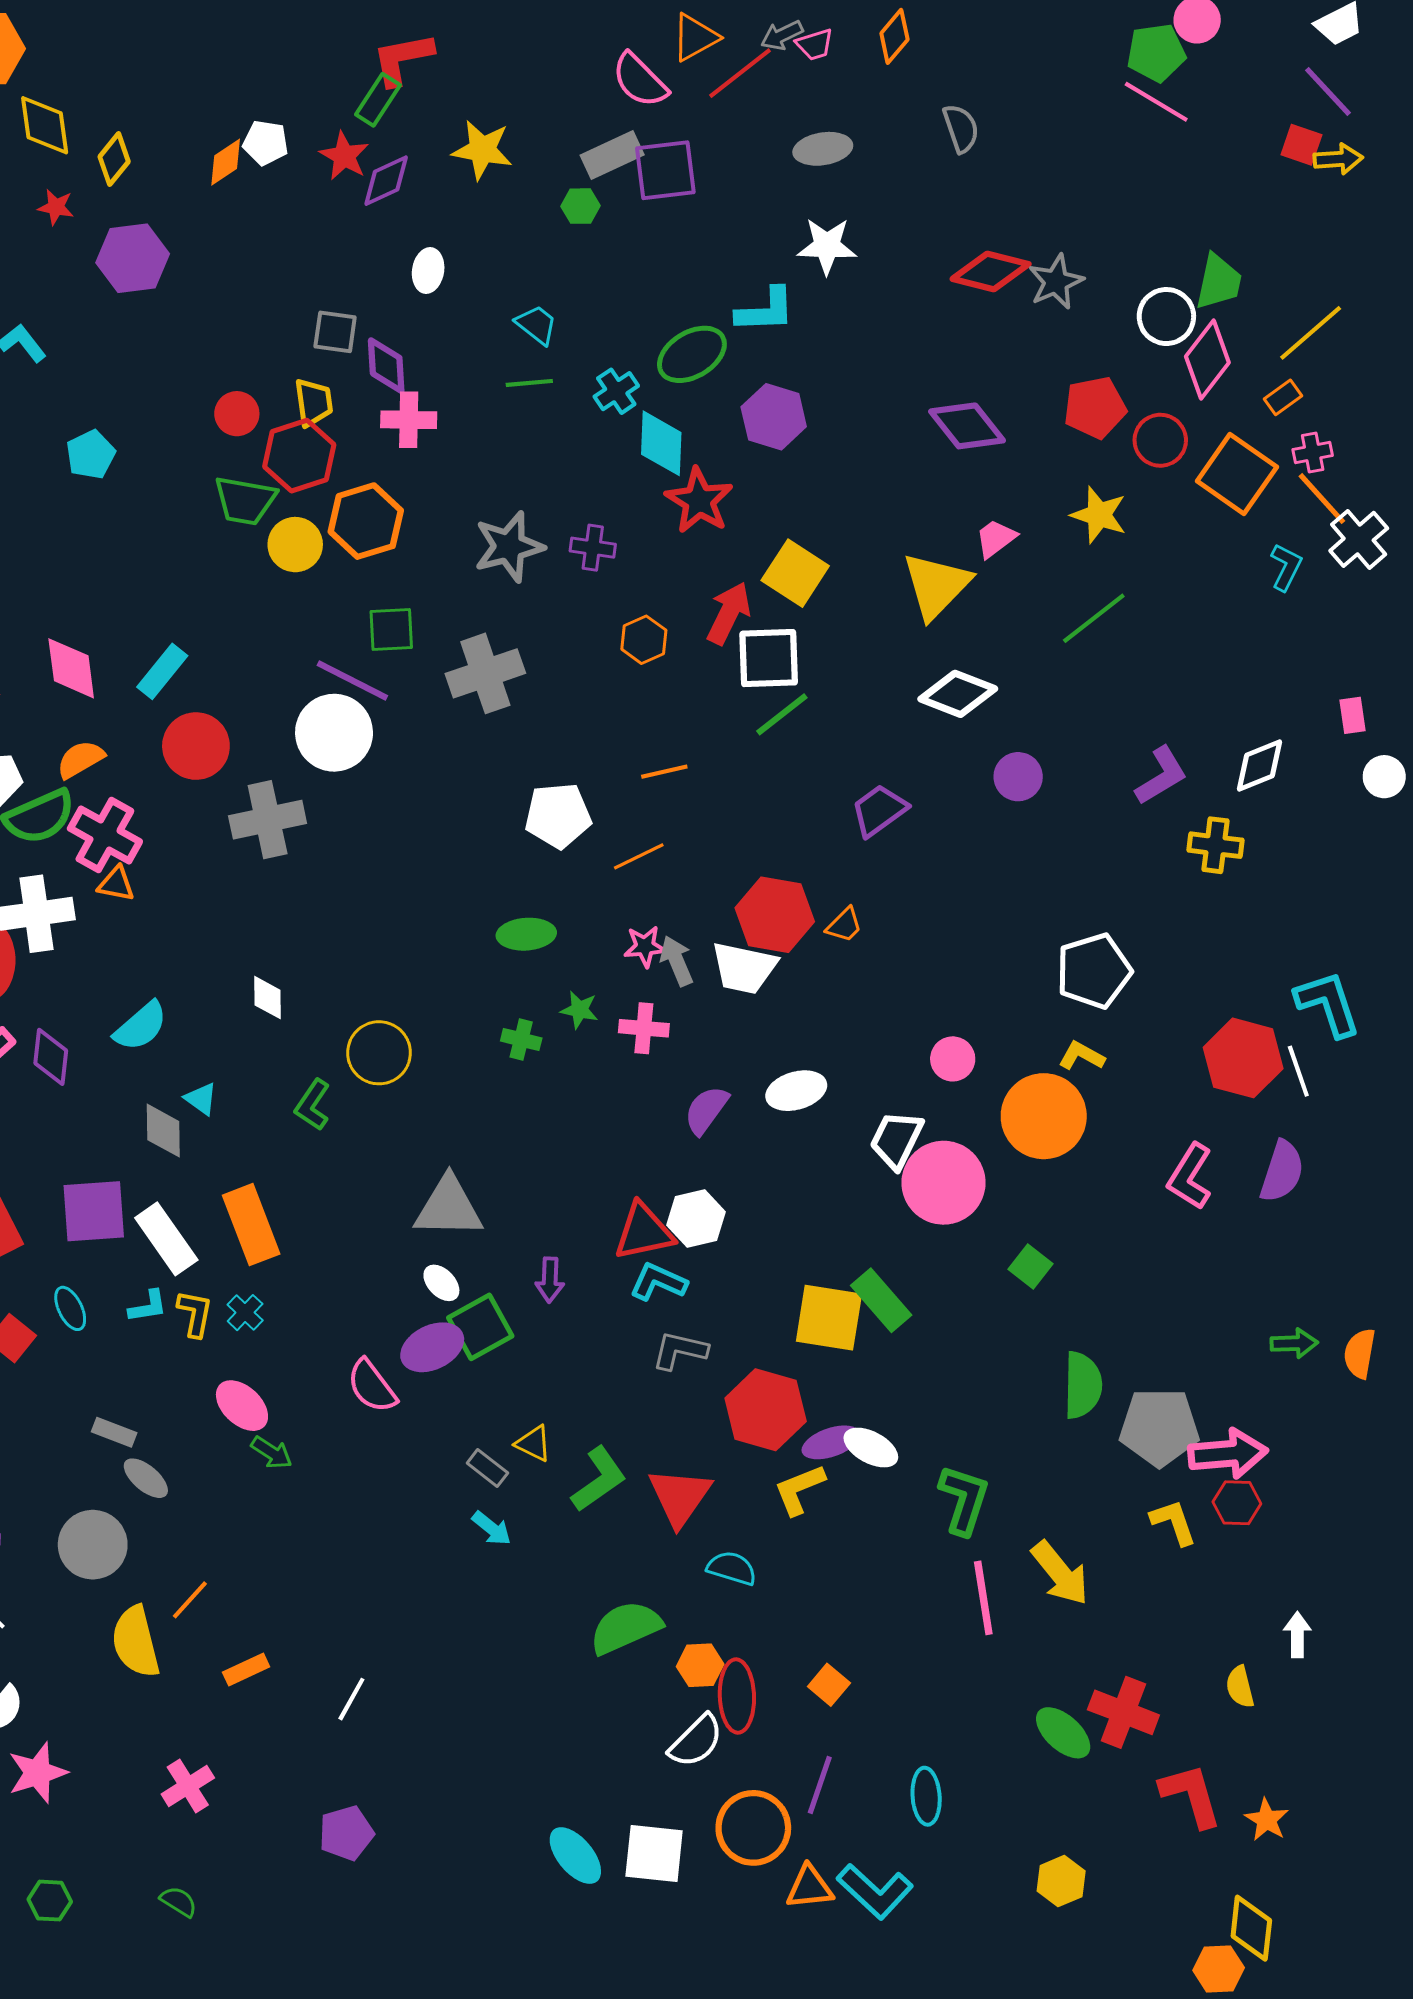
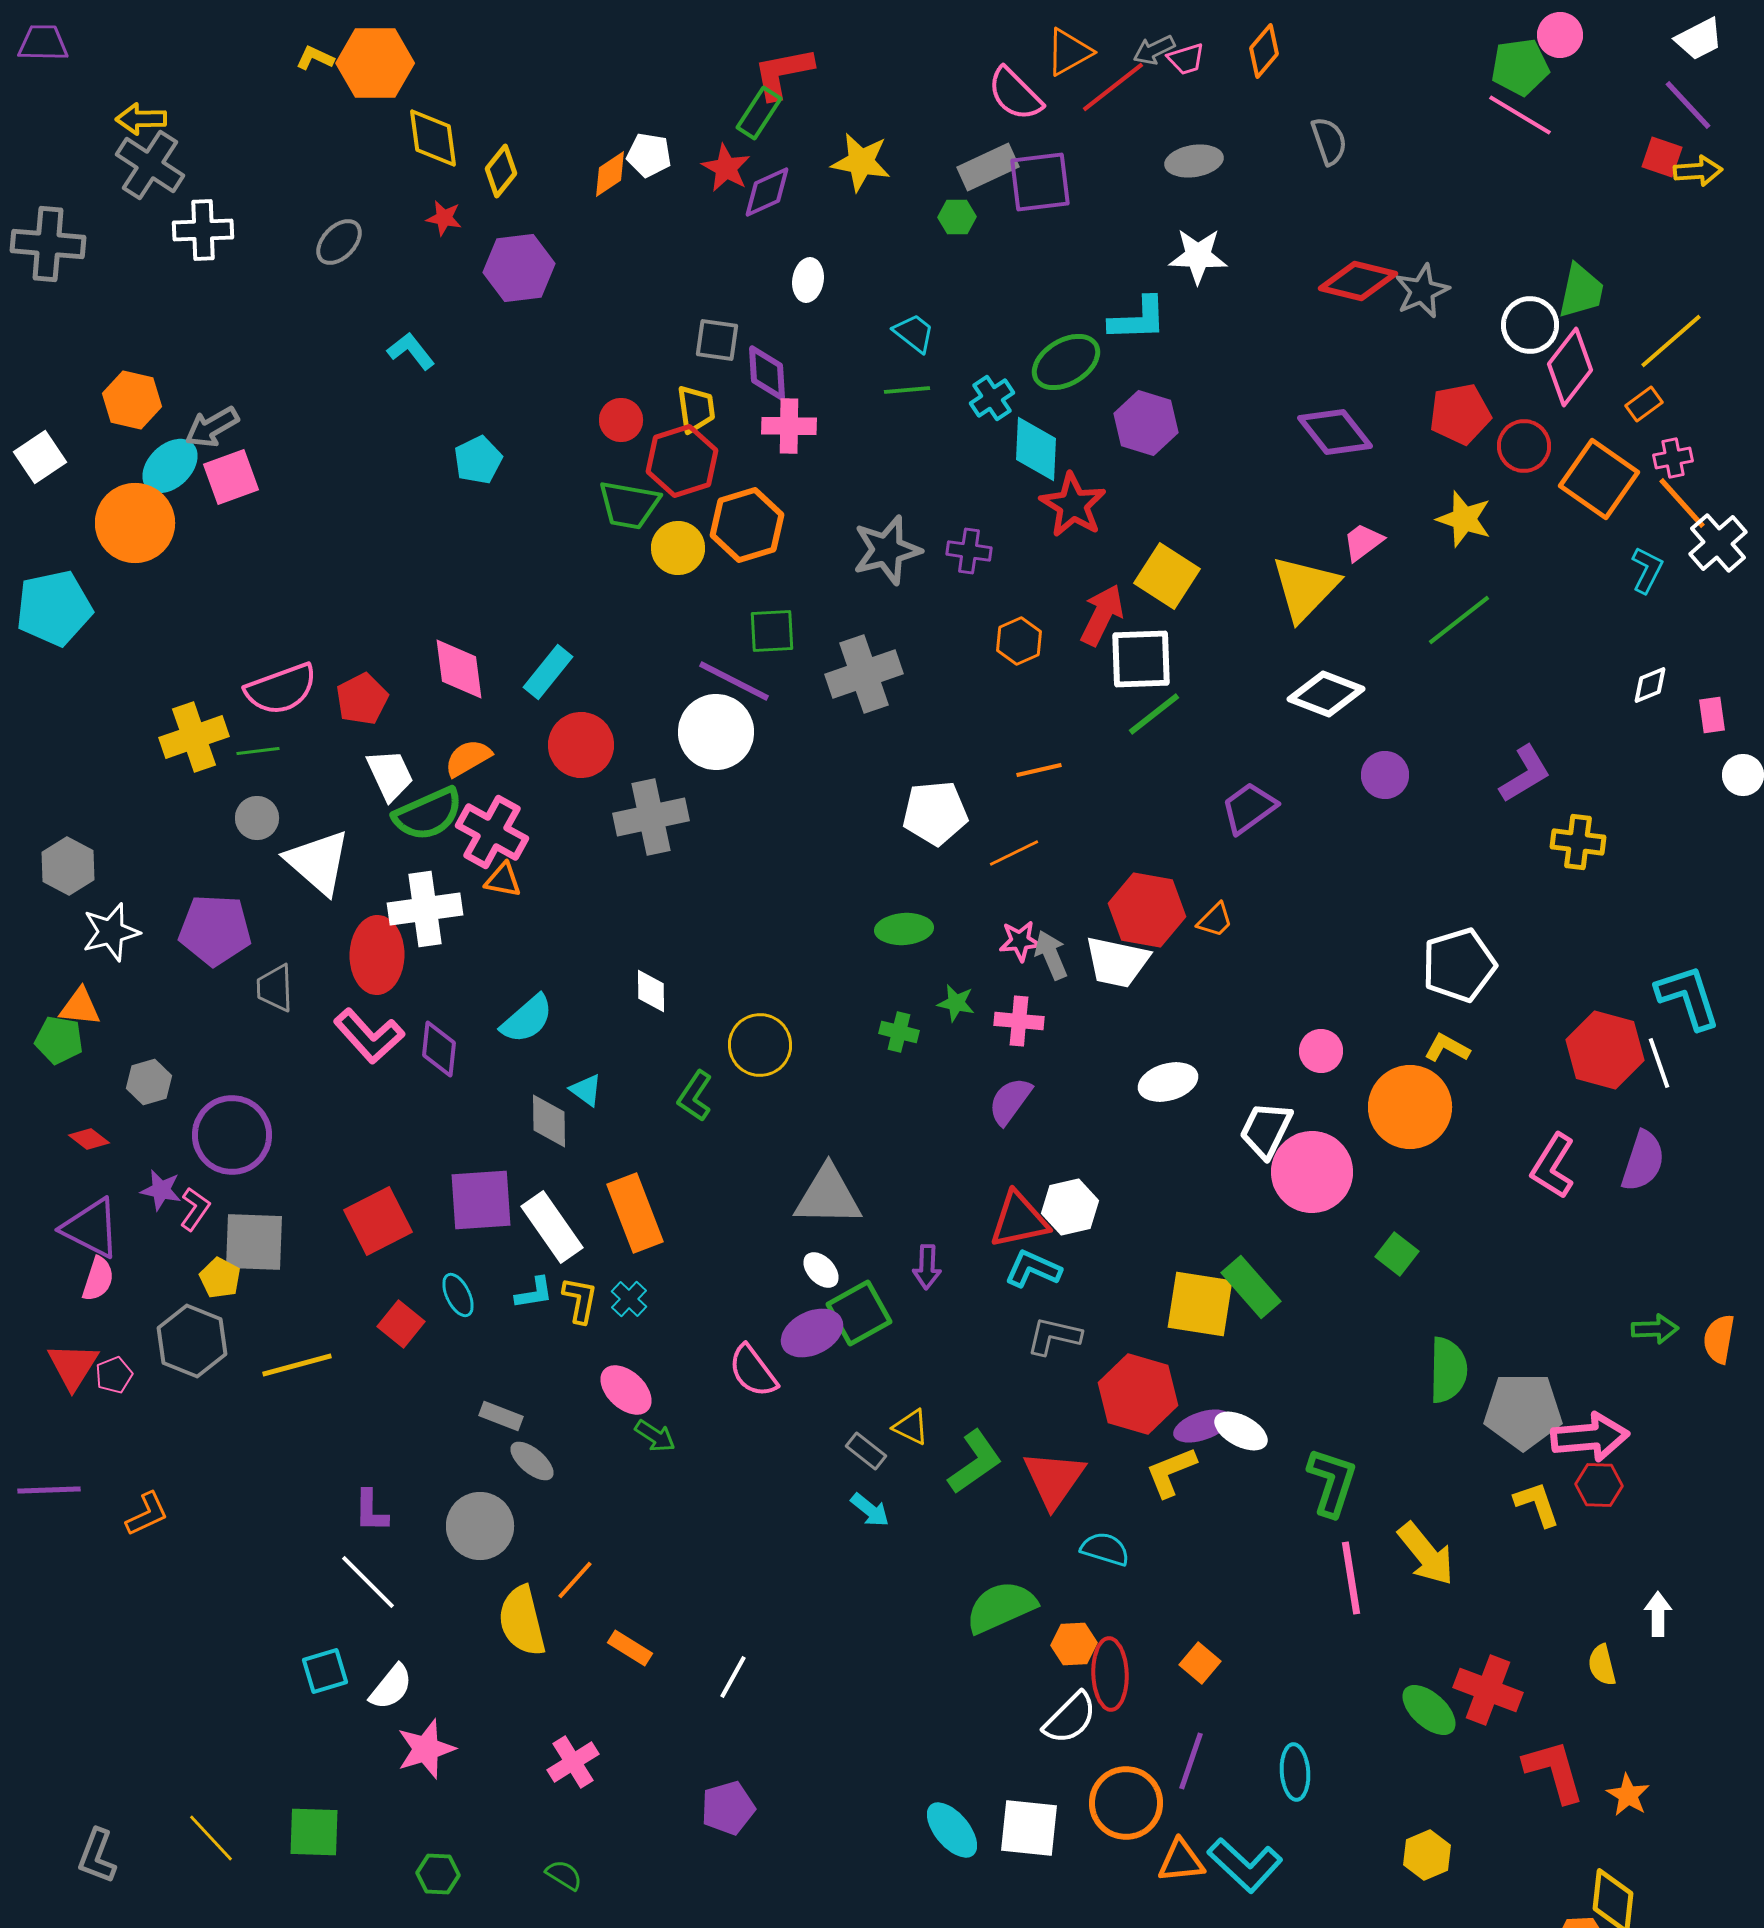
white diamond: (1259, 765) -> (1650, 685), moved, size x0.7
purple semicircle: (706, 1110) -> (1010, 1101), moved
orange rectangle: (246, 1669) -> (630, 1648), turned 57

